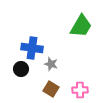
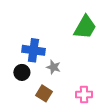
brown square: (51, 89) -> (44, 93), moved

